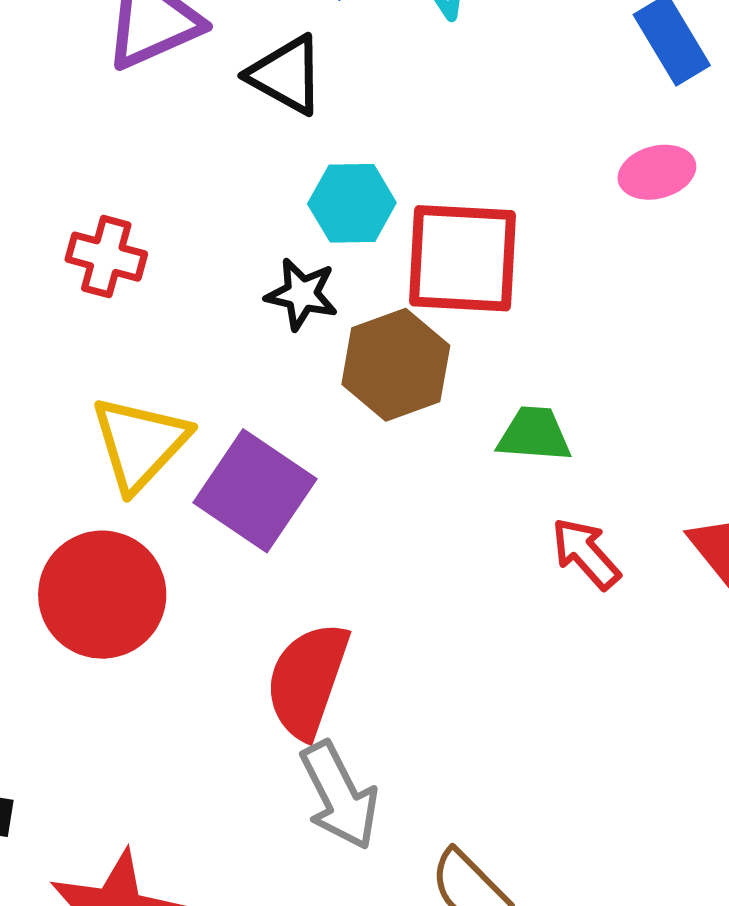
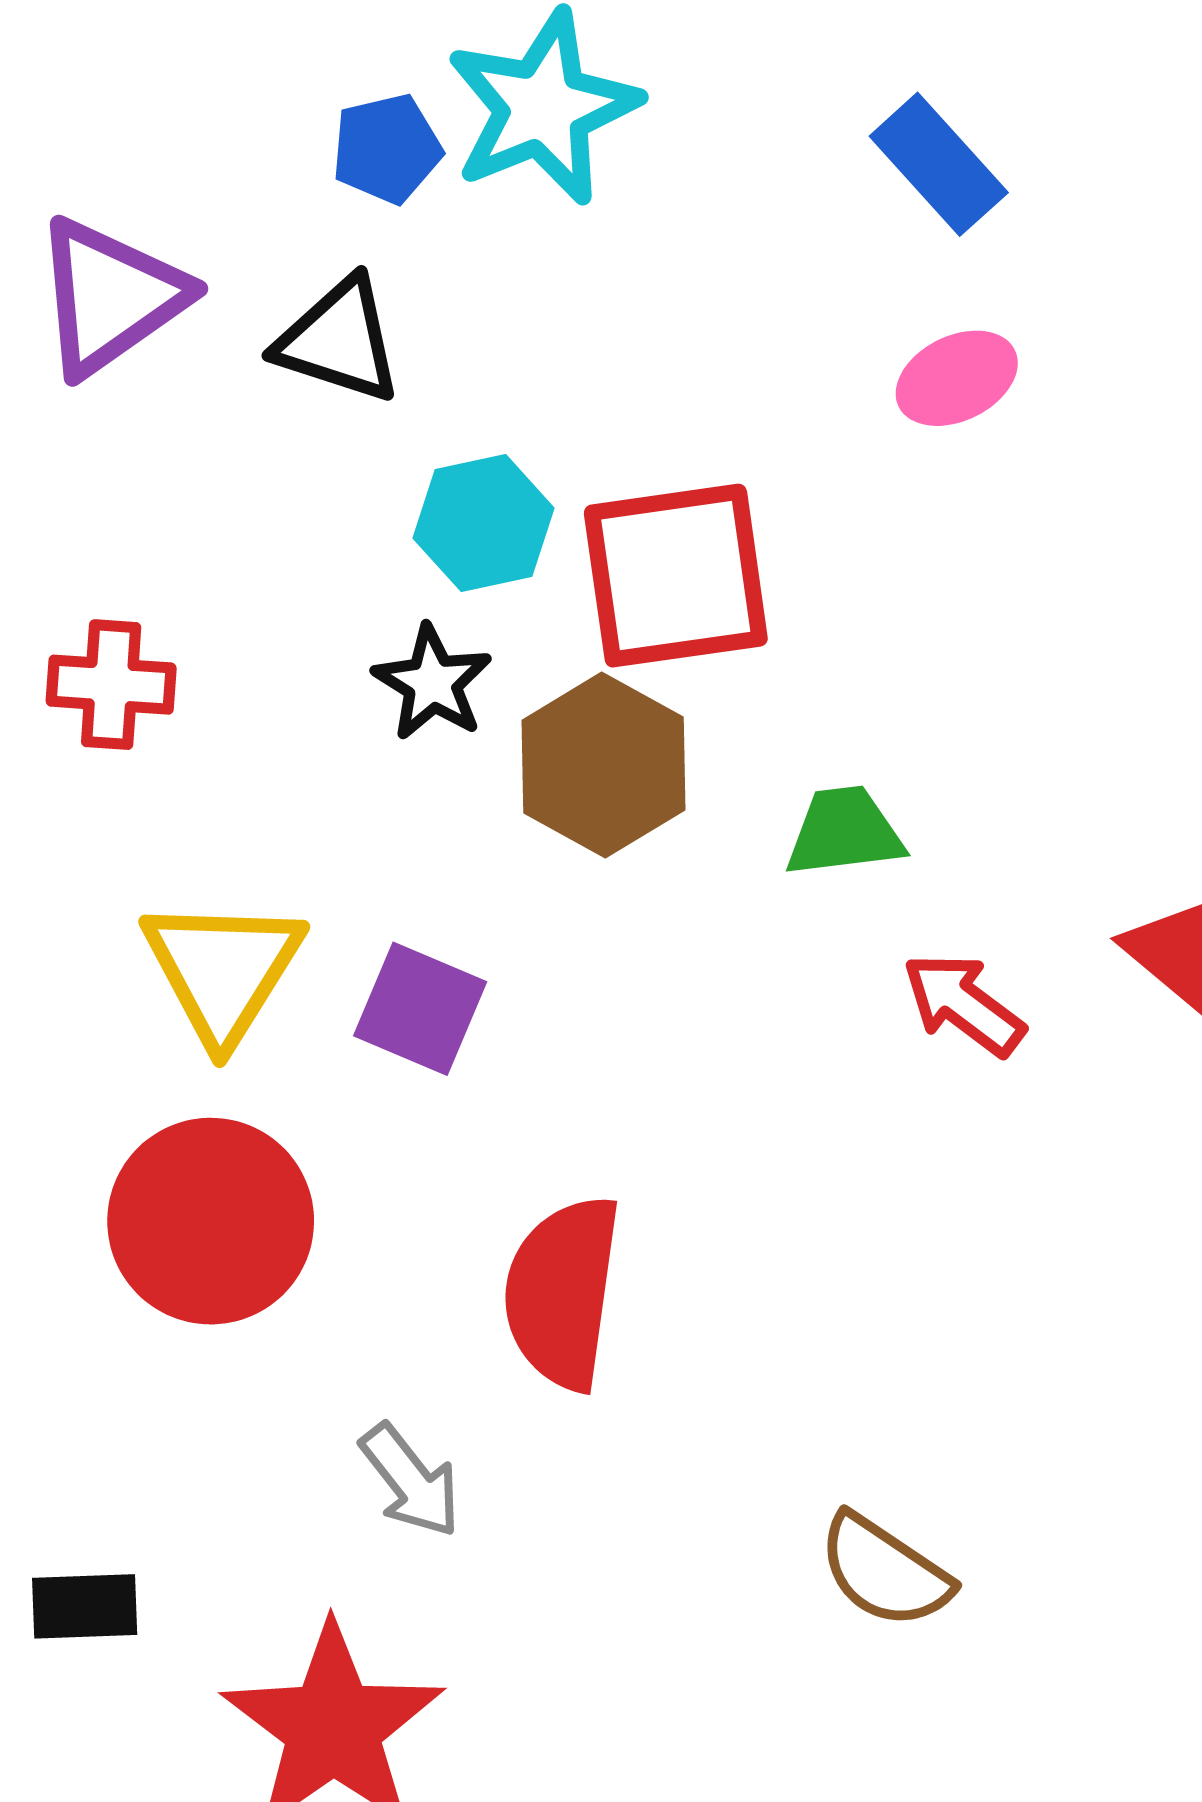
black star: (302, 294) -> (432, 683), turned 30
purple square: (255, 491) -> (420, 1009), size x0.7
gray arrow: (339, 795) -> (410, 1481), moved, size x0.7

